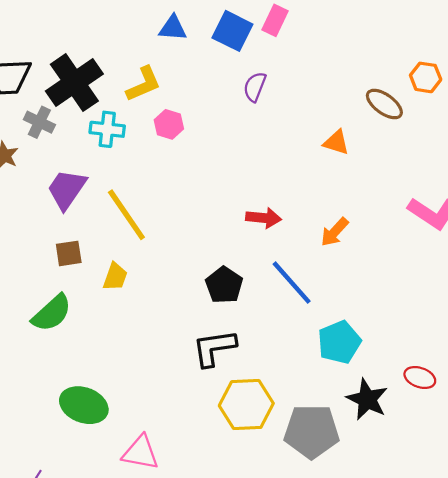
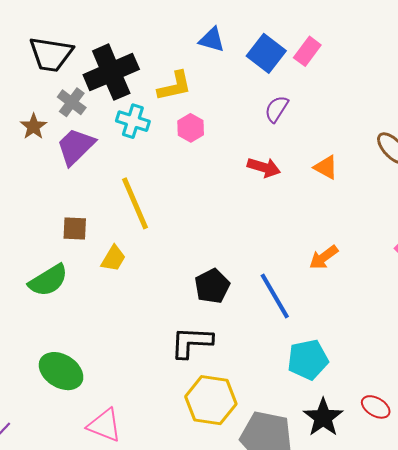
orange triangle: (336, 142) -> (326, 167), moved
purple trapezoid: (67, 189) -> (76, 147), moved
red arrow: (264, 218) -> (264, 167), moved

